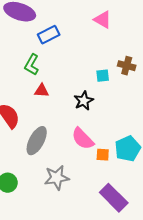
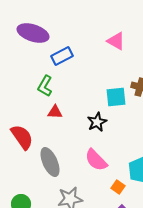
cyan square: (103, 76) -> (116, 97), size x1.5
gray ellipse: (37, 141) -> (50, 162), turned -52
orange square: (103, 155) -> (118, 187), moved, turned 32

